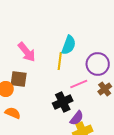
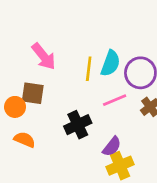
cyan semicircle: (69, 45) -> (110, 63), moved
black cross: (63, 102) -> (78, 125), moved

